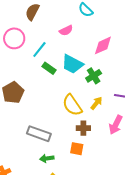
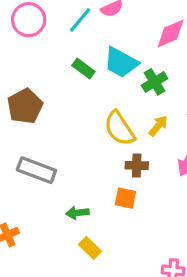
cyan line: (39, 49) -> (80, 20), moved
gray rectangle: (39, 134) -> (36, 170), moved

